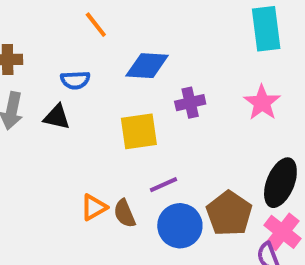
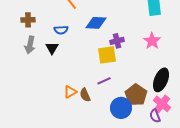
black triangle: (57, 117) -> (52, 48), turned 48
yellow square: (139, 131) -> (107, 55), moved
blue circle: (180, 226) -> (121, 108), moved

